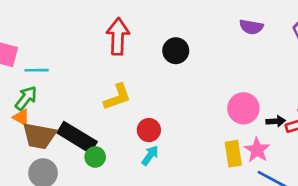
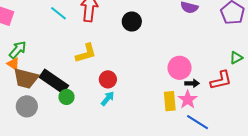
cyan line: (37, 70) -> (58, 13), moved, turned 36
black arrow: (276, 121) -> (192, 83), moved

